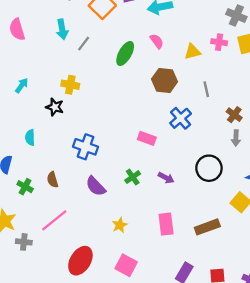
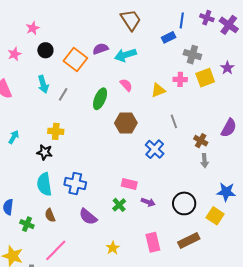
brown hexagon: (165, 80) -> (126, 123), moved
cyan semicircle: (30, 137) -> (44, 184), moved, size x1.6
pink rectangle: (147, 138) -> (129, 184), moved
black circle: (209, 168) -> (184, 203), moved

